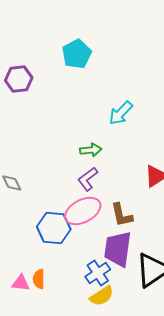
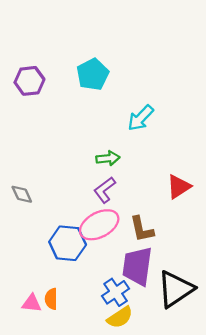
cyan pentagon: (77, 54) -> (93, 74), moved

